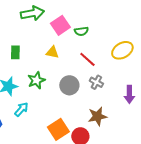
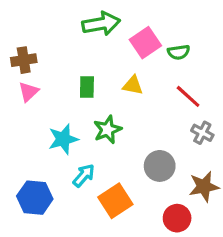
green rectangle: (15, 52) -> (87, 87), moved
gray circle: (69, 85) -> (160, 166), moved
orange square: (58, 129) -> (115, 201), moved

